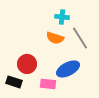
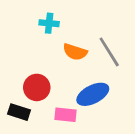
cyan cross: (62, 17) -> (49, 23), moved

